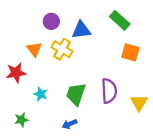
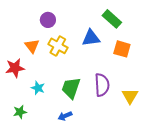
blue triangle: (81, 30) -> (91, 38), moved

